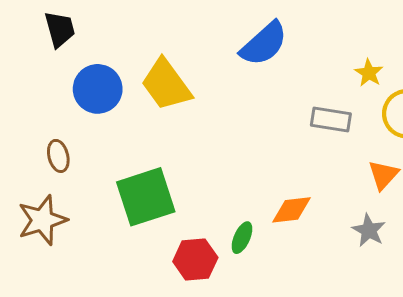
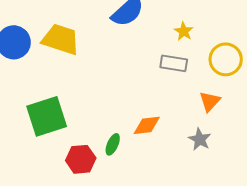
yellow star: (369, 73) -> (184, 31), moved
yellow trapezoid: (166, 85) -> (61, 39), turned 144

